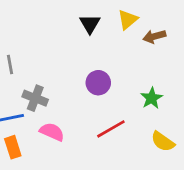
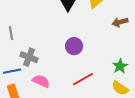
brown arrow: (154, 36) -> (120, 22), moved
green star: (152, 98) -> (120, 66), moved

